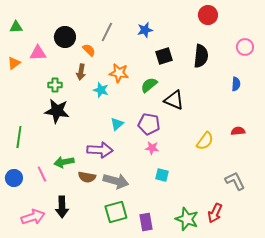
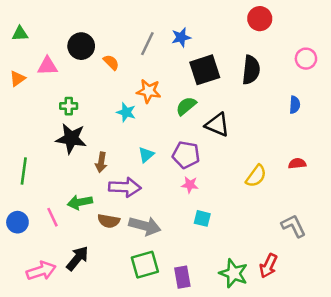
gray line: (107, 32) -> (147, 44), moved
black square: (164, 56) -> (205, 70), size x1.4
brown arrow: (81, 72) -> (101, 162), moved
black arrow: (62, 207) -> (77, 258), turned -140

